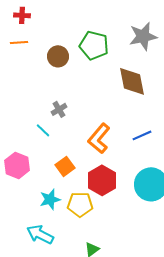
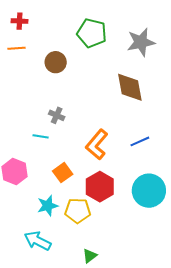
green pentagon: (94, 45) -> (92, 33), moved
gray cross: (59, 109) -> (57, 115), turned -35
cyan line: (43, 130) -> (41, 136), turned -35

